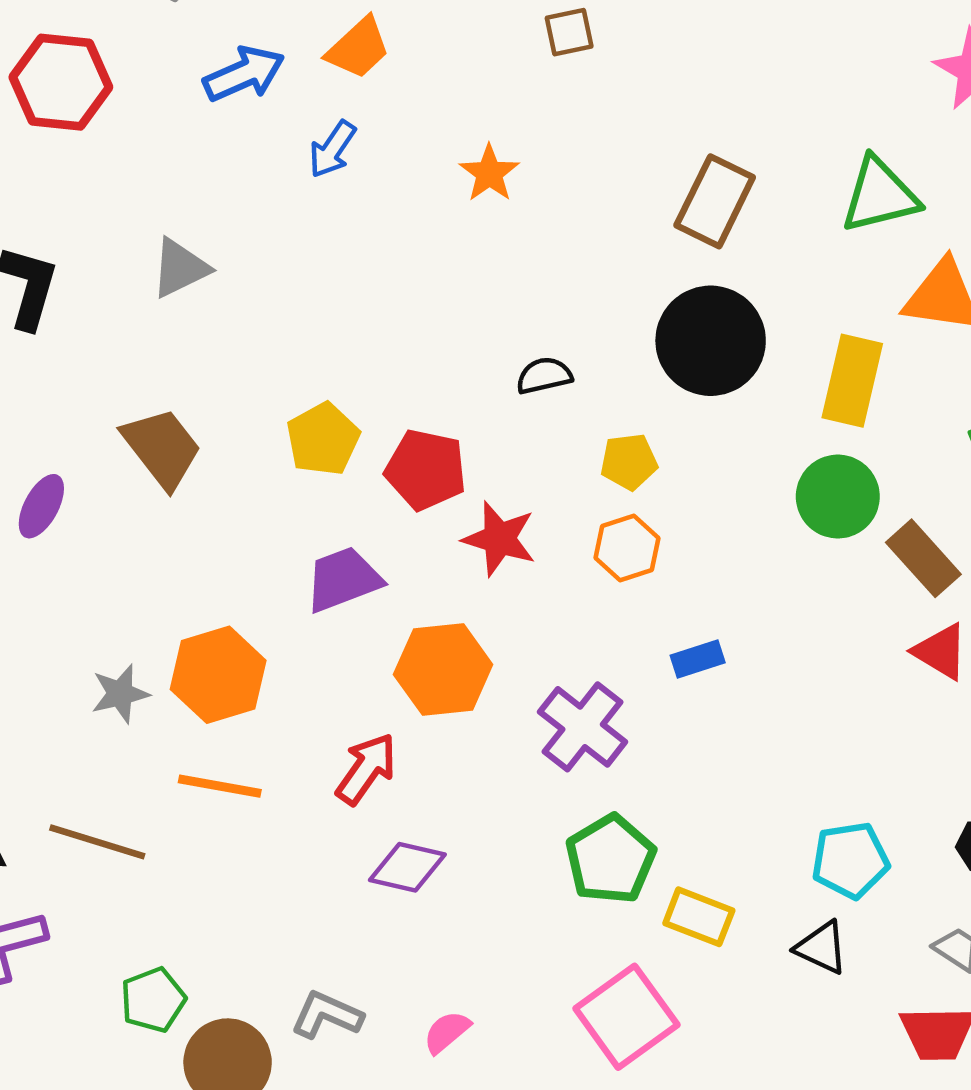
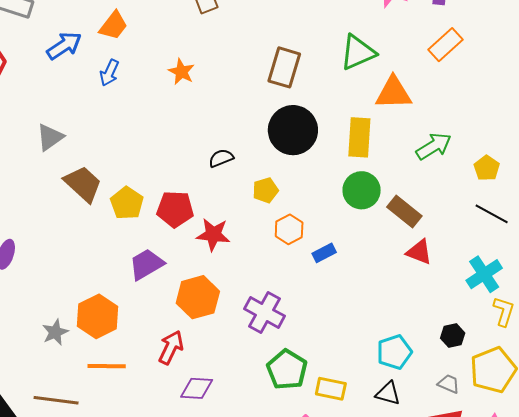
brown trapezoid: (162, 448) -> (83, 184), moved
orange hexagon: (627, 548) -> (289, 229), moved
blue rectangle: (698, 659) -> (324, 253), moved

